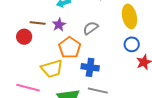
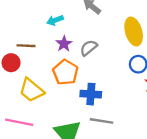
purple star: (59, 25) -> (64, 44), moved
yellow trapezoid: (52, 69) -> (31, 90), moved, turned 60

